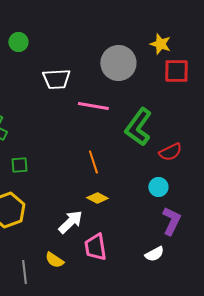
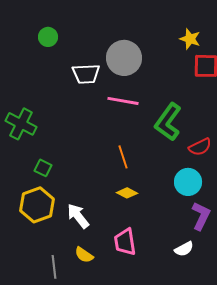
gray circle: (118, 63) -> (124, 58), moved
green square: (19, 165) -> (43, 168), moved, turned 30
cyan circle: (158, 187) -> (188, 182), size x1.4
white arrow: (70, 222) -> (78, 216), moved, turned -84

